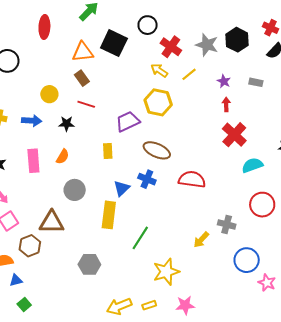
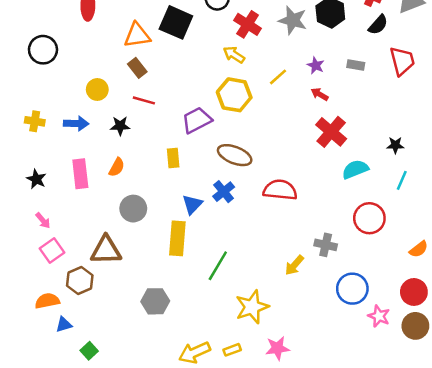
yellow line: (189, 74) -> (278, 77), moved
red arrow: (226, 104) -> (320, 94), turned -56
blue cross: (147, 179) -> (224, 192), turned 30
green square: (24, 305) -> (89, 351), moved

